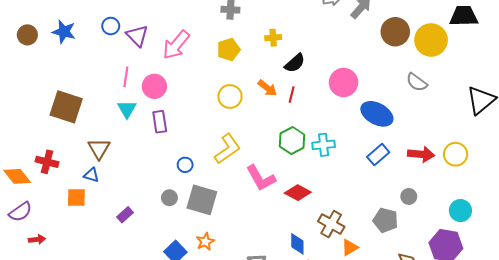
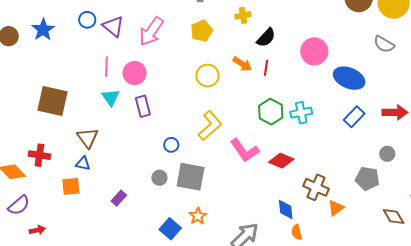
blue star: (64, 32) -> (43, 30), turned 30

